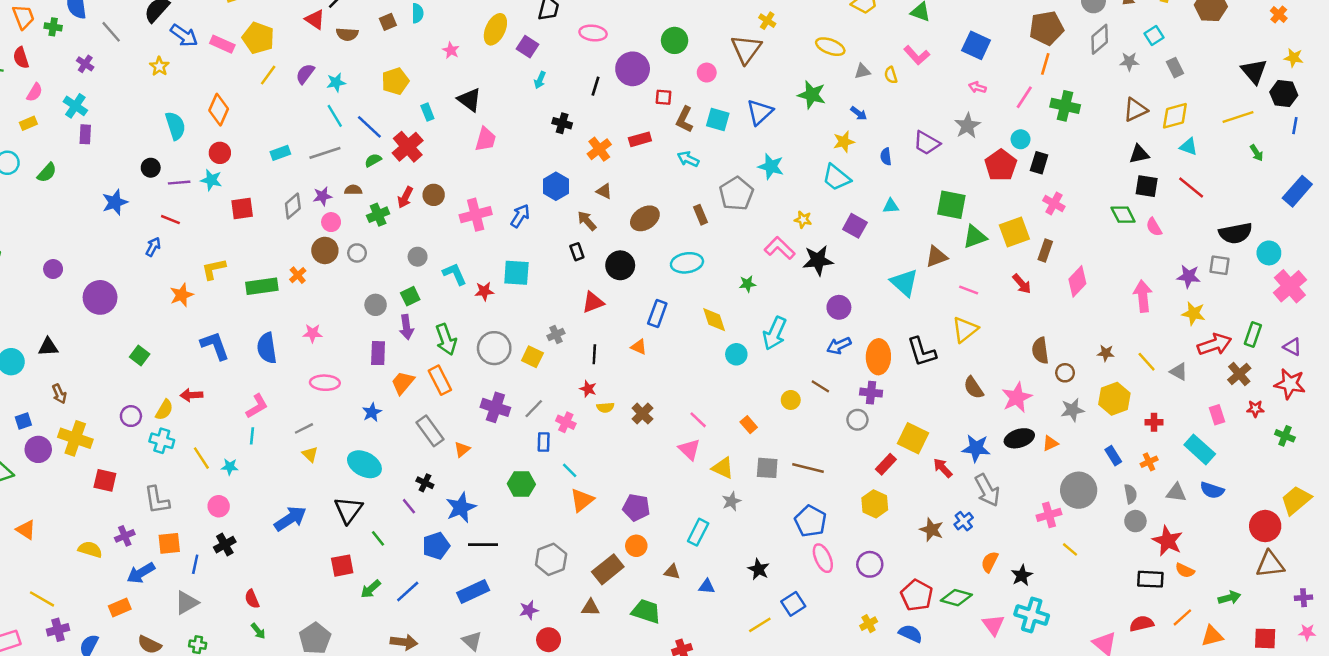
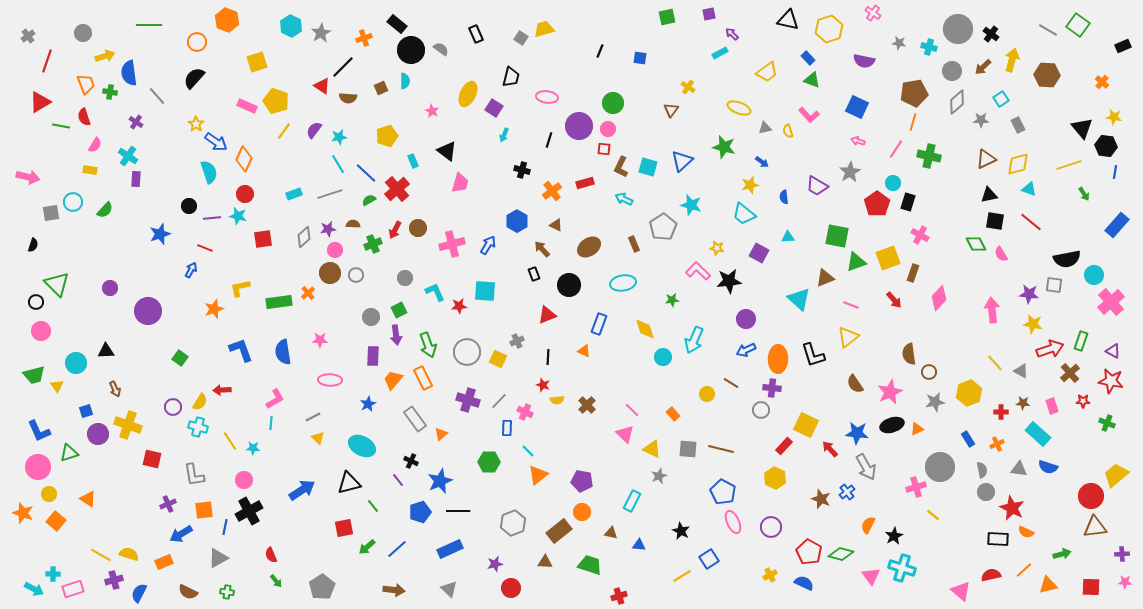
blue arrow: (184, 35) -> (216, 142), moved
brown triangle: (746, 49) -> (671, 110), size x0.6
pink circle: (707, 73) -> (608, 129), moved
yellow rectangle: (28, 123) -> (90, 170), turned 32
brown star: (1106, 353) -> (1023, 403), moved
black triangle: (348, 510) -> (349, 483), turned 40
black cross: (225, 545) -> (249, 511), size x1.5
yellow semicircle: (90, 549) -> (129, 554), moved

